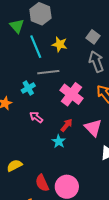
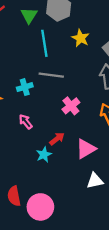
yellow star: (60, 44) -> (81, 38), moved
pink cross: (71, 94) -> (71, 106), size x0.7
pink triangle: (93, 128) -> (86, 149), turned 30

